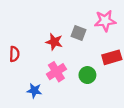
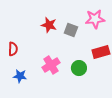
red star: (54, 42) -> (49, 25), moved
blue star: (34, 91) -> (20, 76), moved

